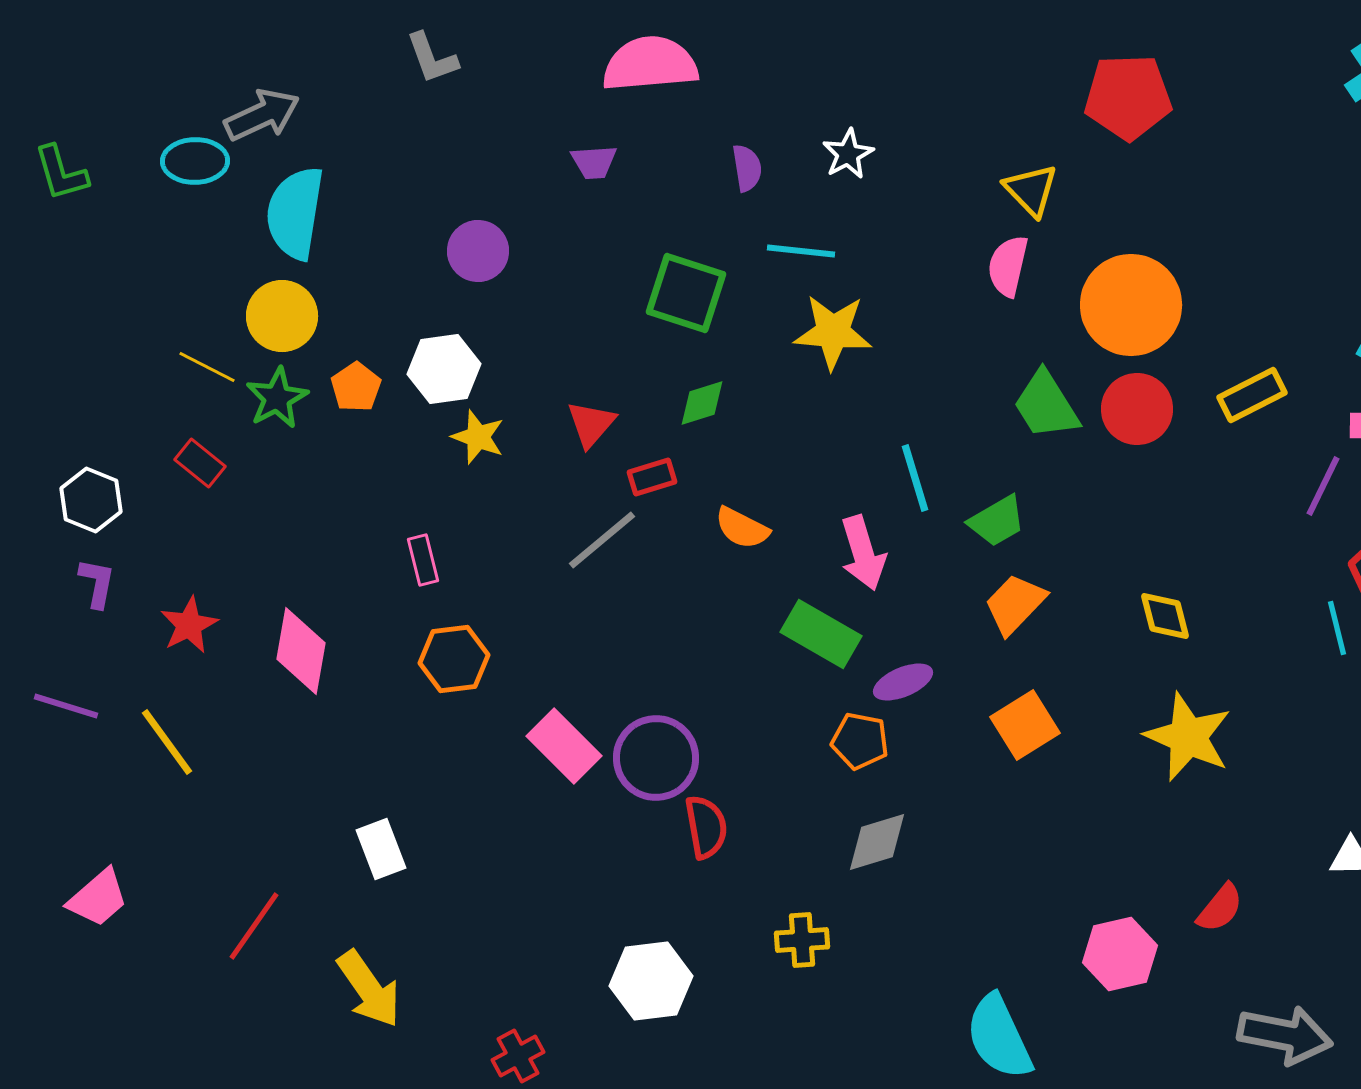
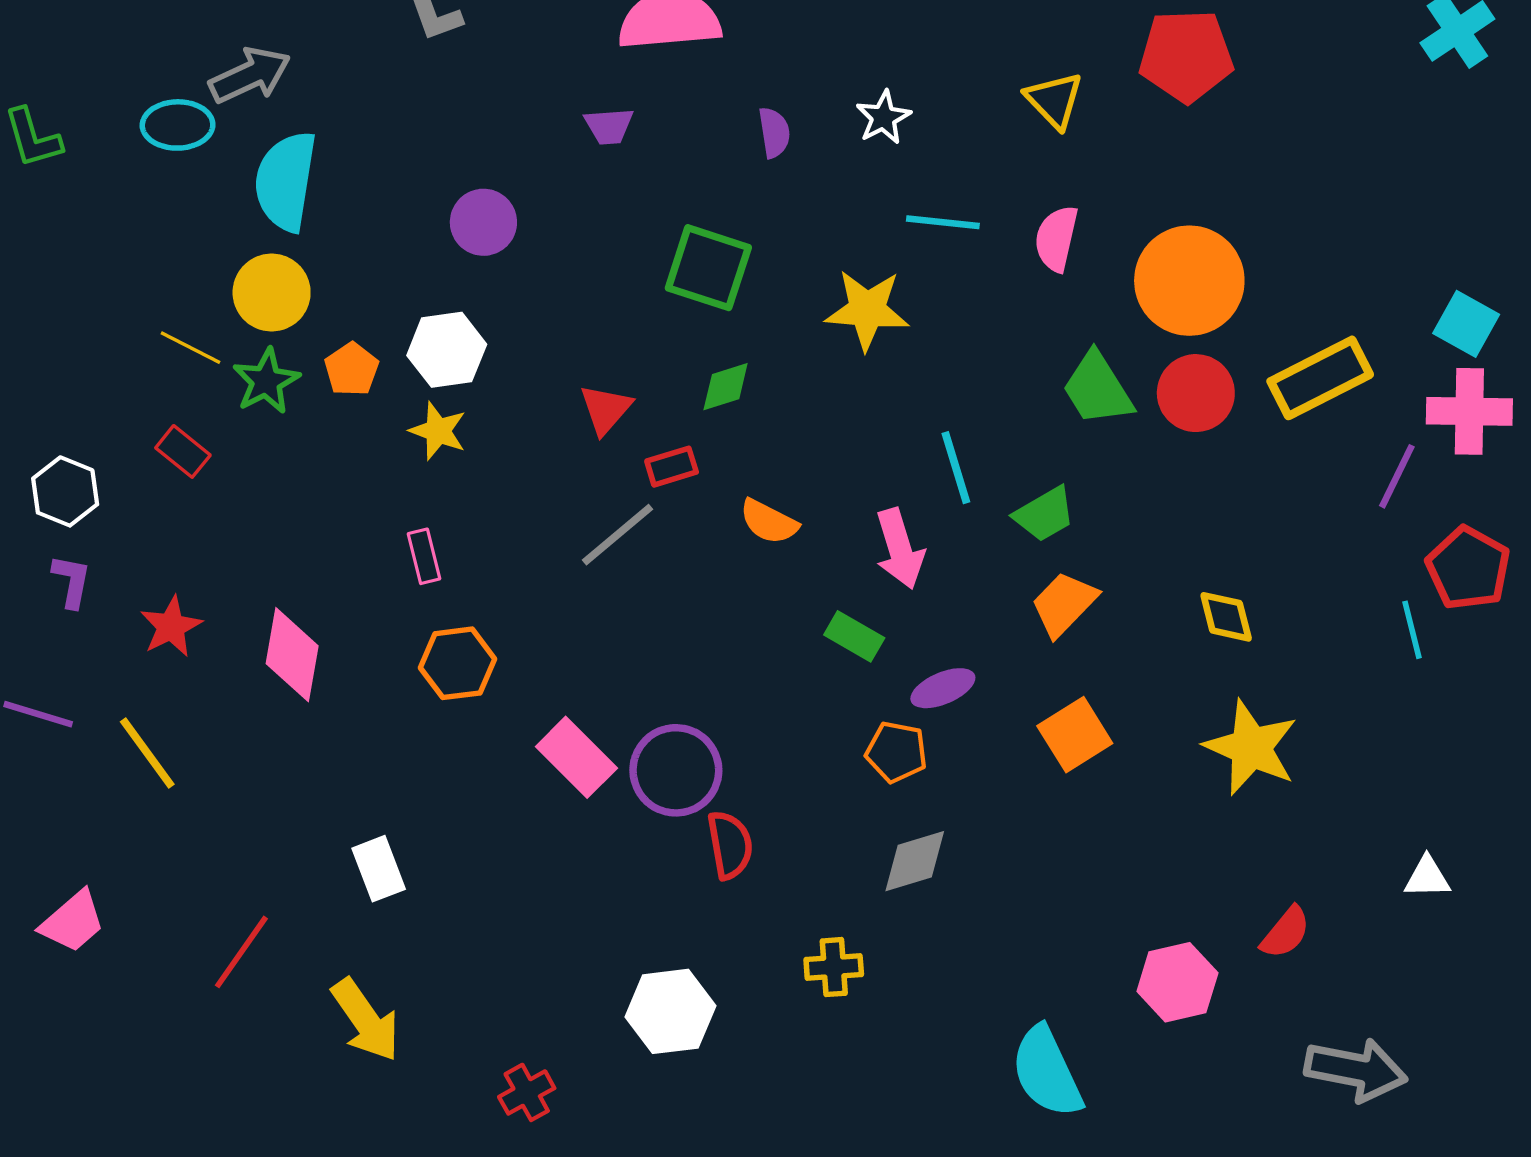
yellow triangle: (1031, 190) -> (1054, 100), moved
cyan line: (801, 251) -> (943, 222), moved
yellow rectangle: (1252, 395) -> (1320, 378), size x1.4
yellow star: (478, 437) -> (438, 431), moved
green rectangle: (821, 634) -> (854, 636), size x0.7

